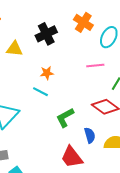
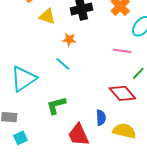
orange star: (47, 73) -> (69, 40), moved
green L-shape: (65, 117) -> (56, 105), moved

